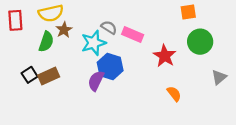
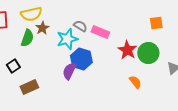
orange square: (188, 12) -> (156, 23), moved
green circle: (200, 42) -> (148, 53), moved
brown rectangle: (49, 76) -> (29, 87), moved

